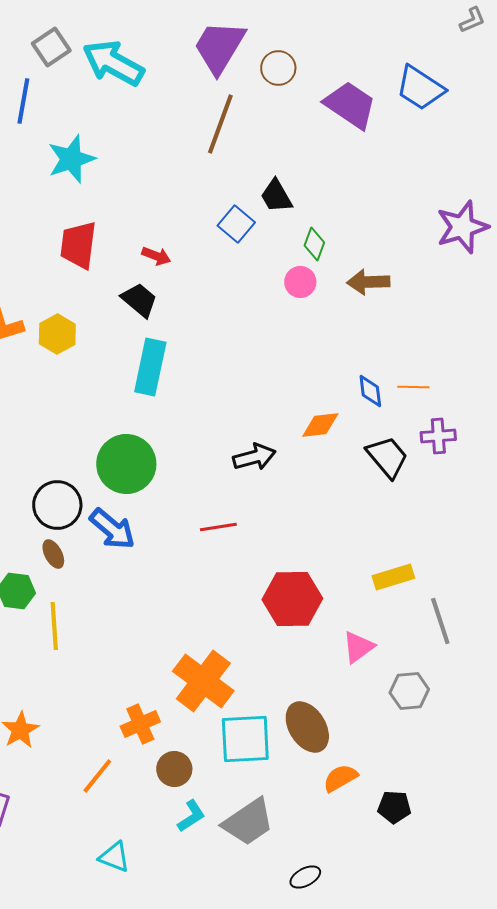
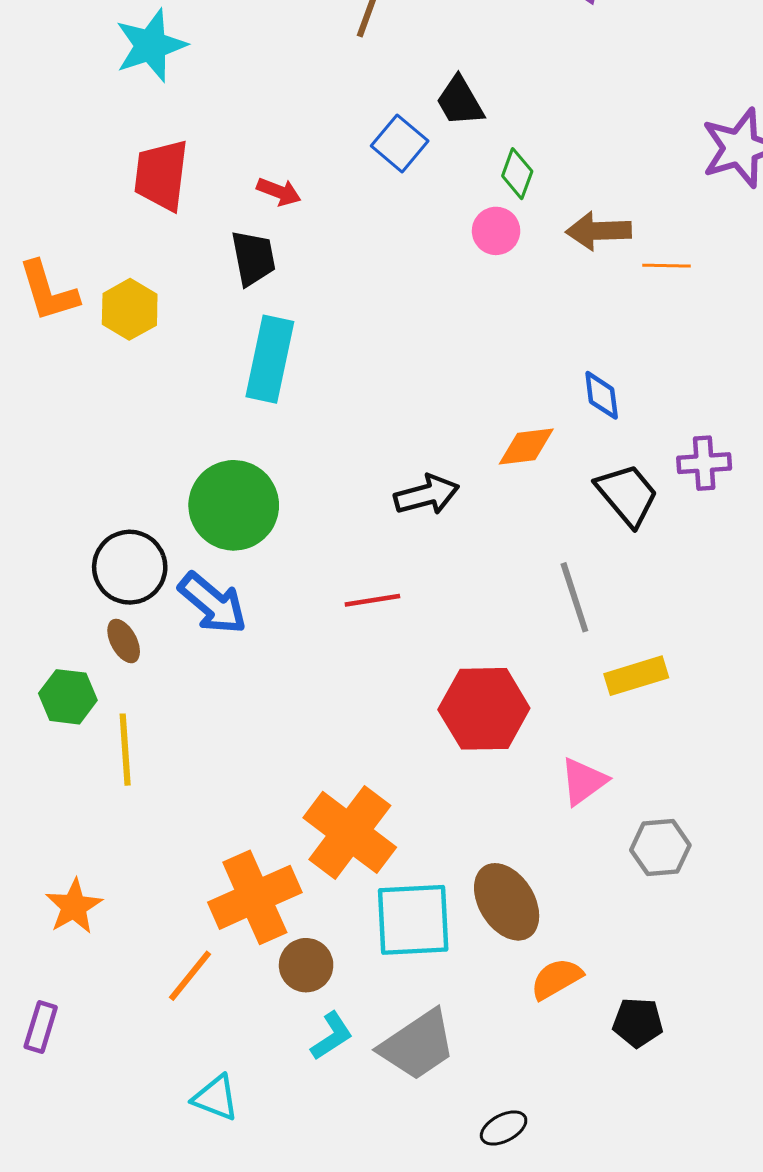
black trapezoid: (139, 300) -> (253, 258), turned 39
orange line: (413, 387) -> (666, 266), moved
gray line: (440, 621) -> (574, 597), moved
orange cross: (140, 724) -> (255, 897), size x1.5

